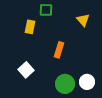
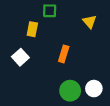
white square: (26, 70) -> (20, 57), moved

